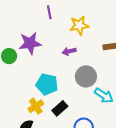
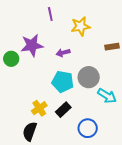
purple arrow: (69, 51) -> (63, 53), moved
cyan pentagon: (47, 84) -> (63, 82), moved

